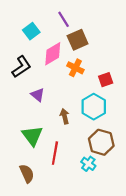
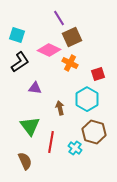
cyan square: (31, 31) -> (17, 35), moved, turned -35
pink diamond: (53, 54) -> (49, 50), turned 55
purple triangle: (38, 95) -> (35, 88), turned -32
cyan cross: (88, 164) -> (75, 148), moved

